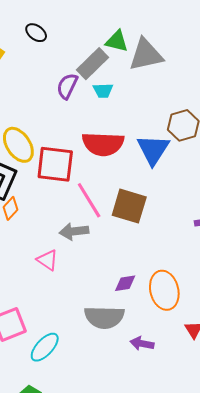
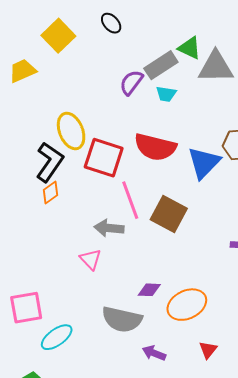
pink triangle: (47, 260) -> (91, 259), moved
orange ellipse: (164, 290) -> (187, 305), turned 66

